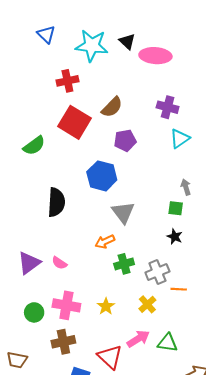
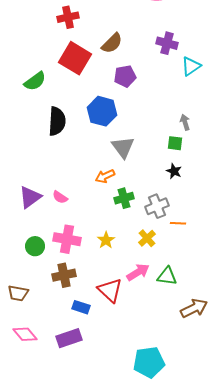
cyan triangle: (180, 139) -> (191, 66), moved
black semicircle: (56, 202) -> (57, 121), moved

